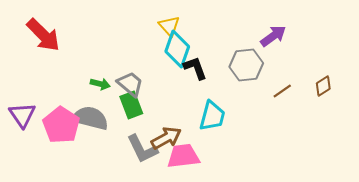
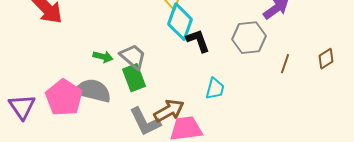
brown line: (282, 91) -> (285, 64), turned -36
purple triangle: (22, 115) -> (22, 107), moved
cyan trapezoid: (212, 116) -> (215, 89), size x0.7

